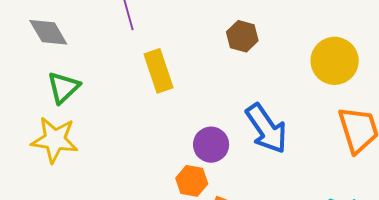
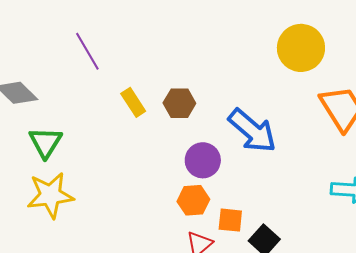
brown hexagon: (242, 36) -> (179, 103), moved
yellow rectangle: (158, 71) -> (133, 102), size x0.7

